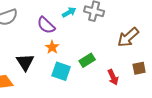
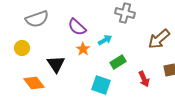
cyan arrow: (69, 12) -> (105, 40), moved
cyan square: (61, 71) -> (101, 85), moved

